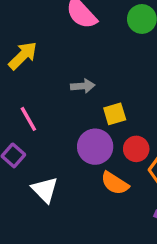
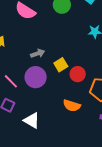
purple circle: (95, 147) -> (36, 77), moved
red circle: (136, 149) -> (78, 74), moved

